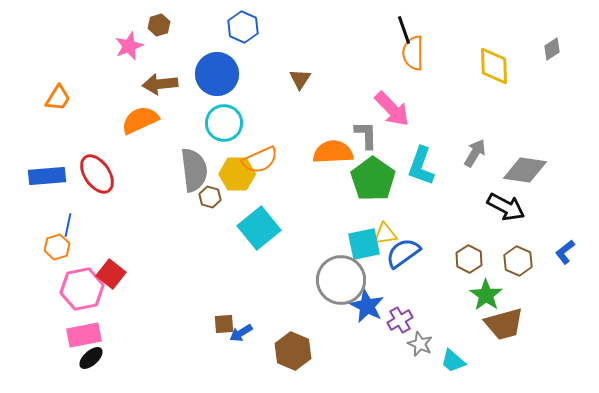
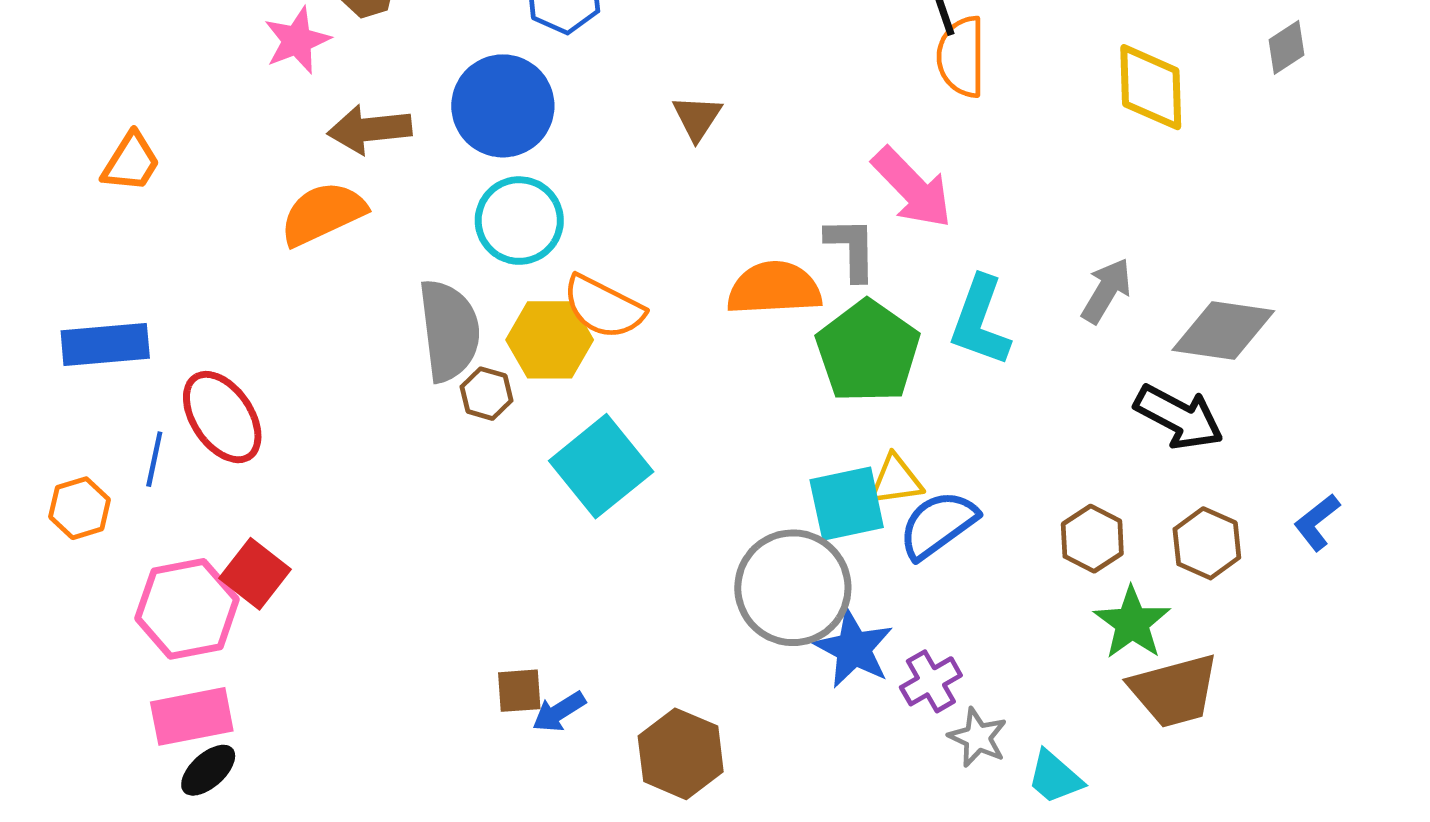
orange semicircle: (260, 160) -> (603, 307), turned 51
red ellipse: (97, 174) -> (222, 417), moved
orange hexagon: (57, 247) -> (80, 508), moved

